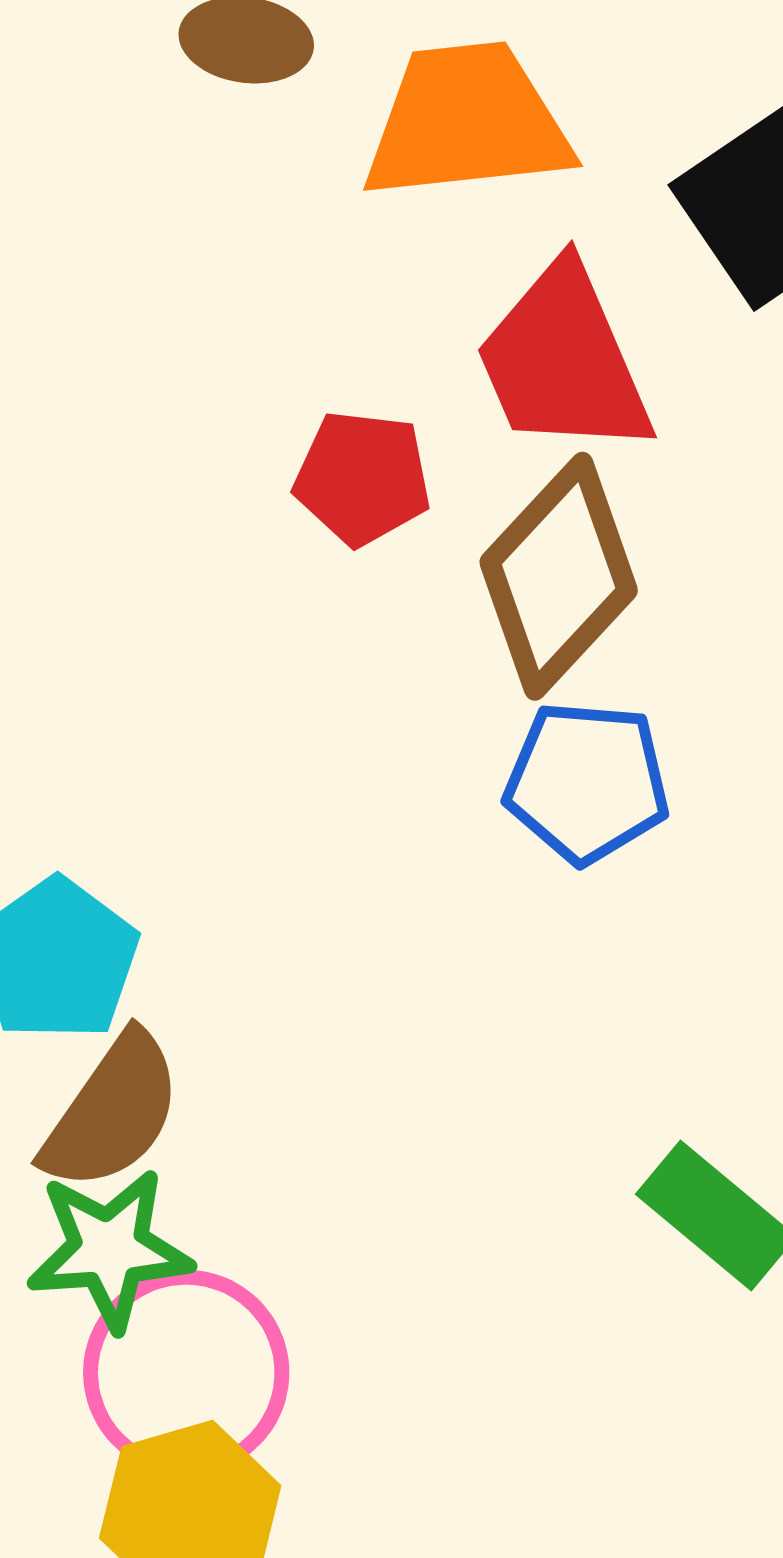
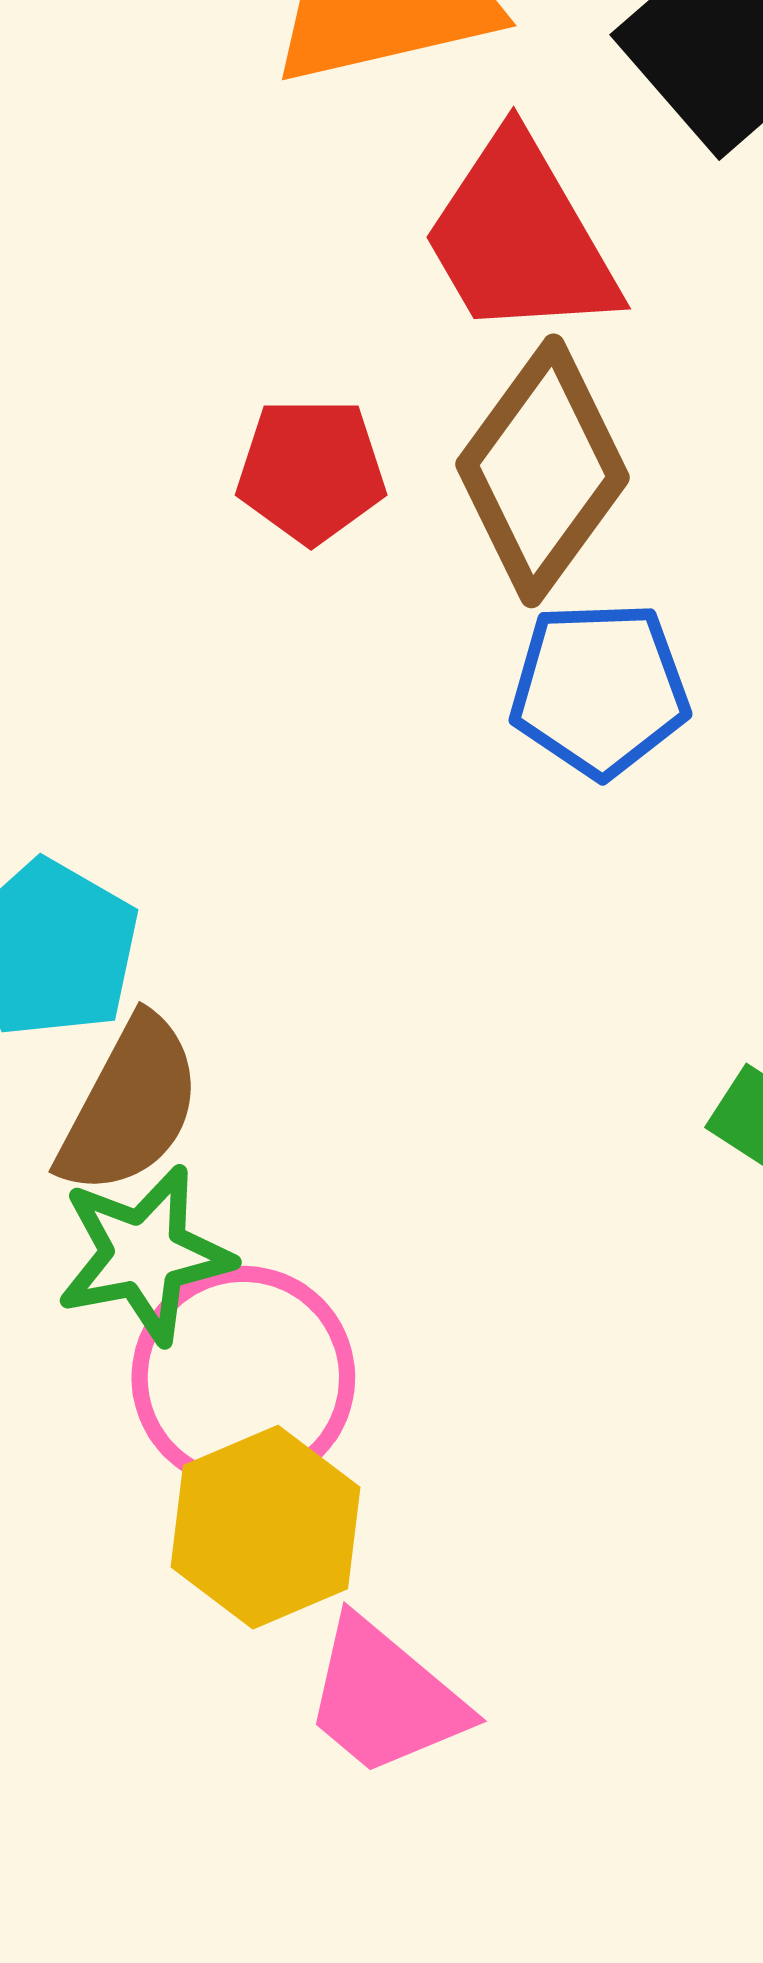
red pentagon: (363, 478) -> (311, 471), moved

